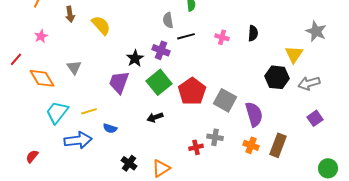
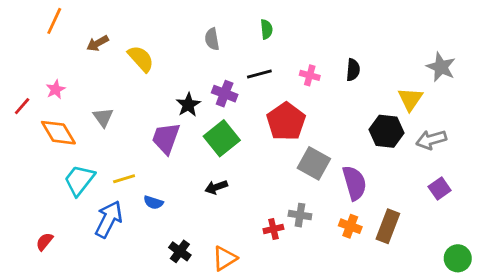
brown arrow: (70, 14) -> (97, 43), turned 70
gray semicircle: (168, 20) -> (212, 39), moved
pink star: (41, 36) -> (56, 89), moved
red pentagon: (192, 91) -> (286, 121), moved
blue arrow: (78, 140) -> (109, 219), turned -56

